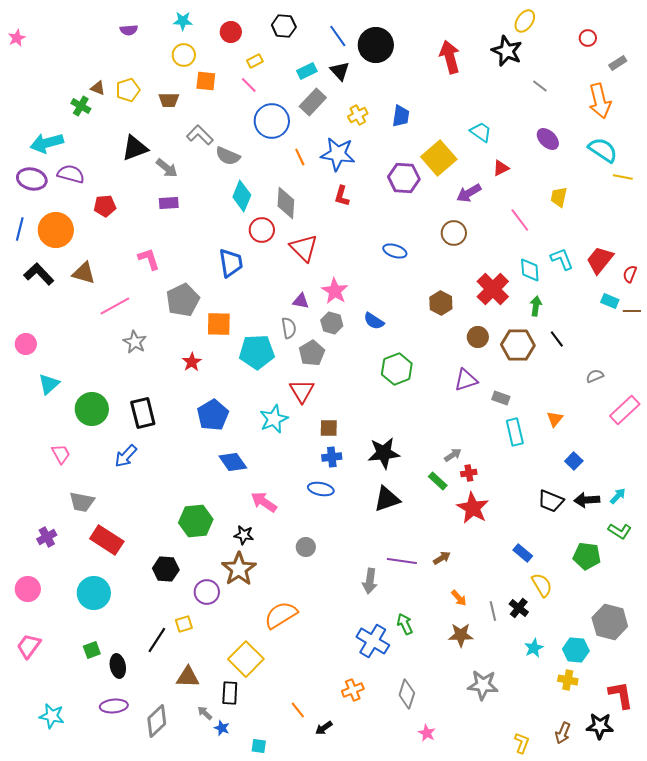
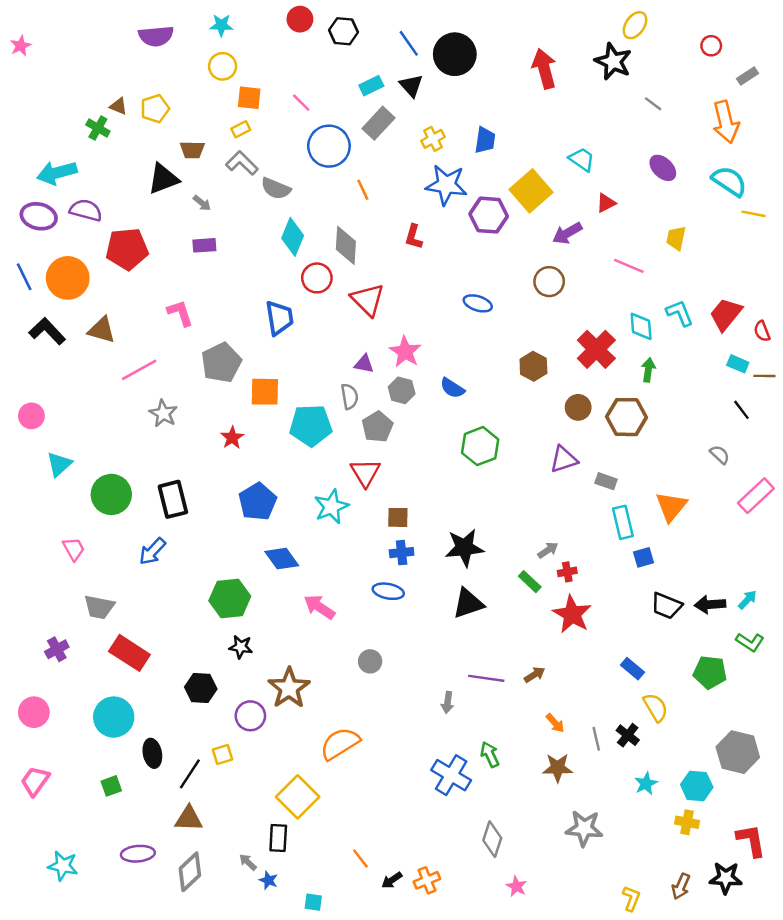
purple semicircle: (129, 30) -> (156, 36), size x1.6
red circle: (231, 32) -> (300, 19), moved
yellow rectangle: (255, 61) -> (241, 129), moved
brown trapezoid: (169, 100) -> (192, 150), moved
blue star: (338, 154) -> (446, 185), moved
gray arrow: (167, 168) -> (202, 203), size x0.7
red pentagon: (105, 206) -> (127, 249), size x1.6
pink line: (520, 220) -> (629, 266), turned -30
blue line: (20, 229) -> (24, 277), turned -40
red semicircle: (630, 274) -> (762, 331), turned -42
black line: (557, 339) -> (741, 410), moved
gray semicircle: (595, 376) -> (720, 455), turned 66
orange triangle: (555, 419) -> (671, 507), size x1.6
blue square: (574, 461) -> (643, 557), moved, turned 30
green hexagon: (196, 521) -> (230, 598), moved
black star: (244, 535) -> (241, 647), moved
gray arrow: (370, 581) -> (448, 703), size x0.7
black ellipse: (118, 666) -> (152, 753), moved
brown triangle: (188, 677) -> (189, 819), moved
orange cross: (353, 690) -> (427, 880), moved

